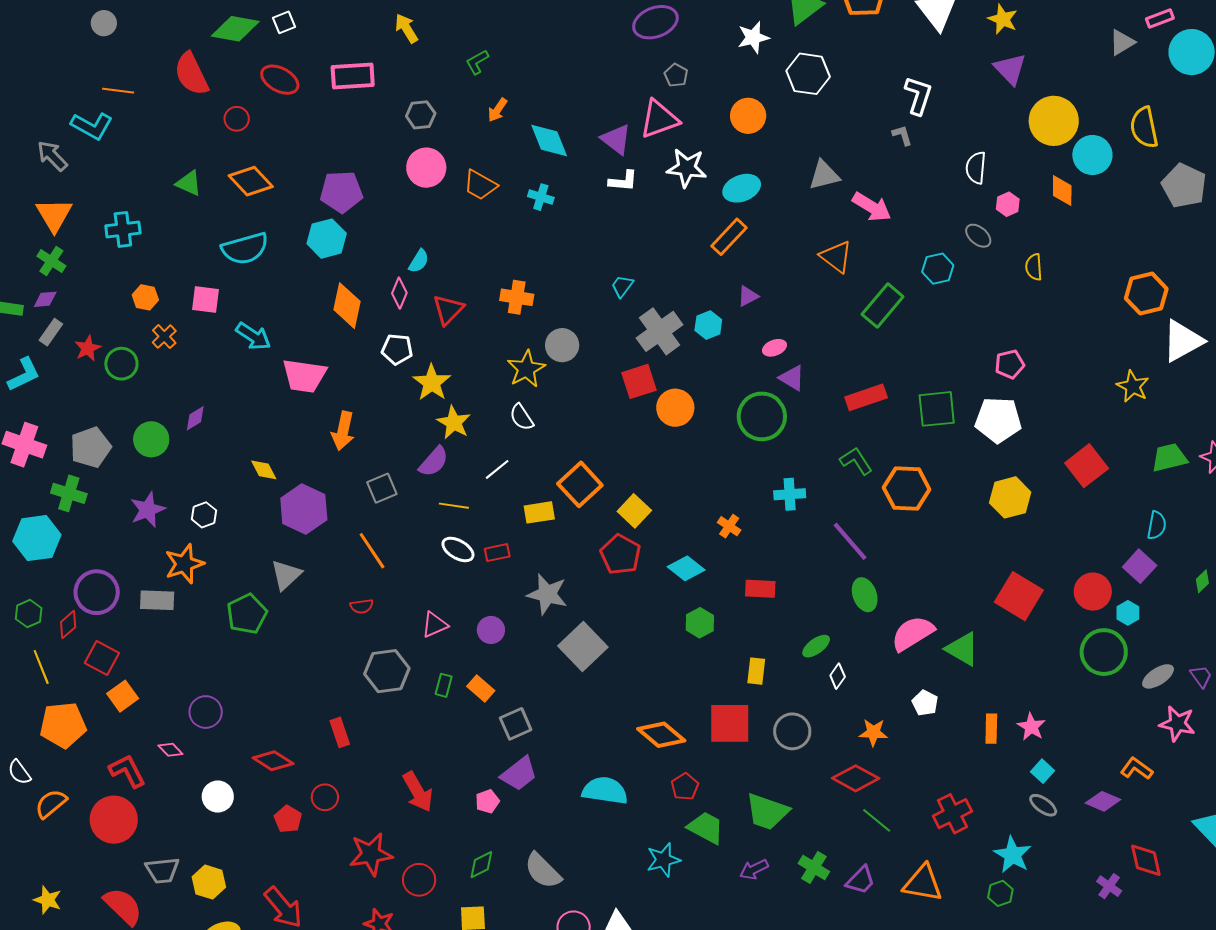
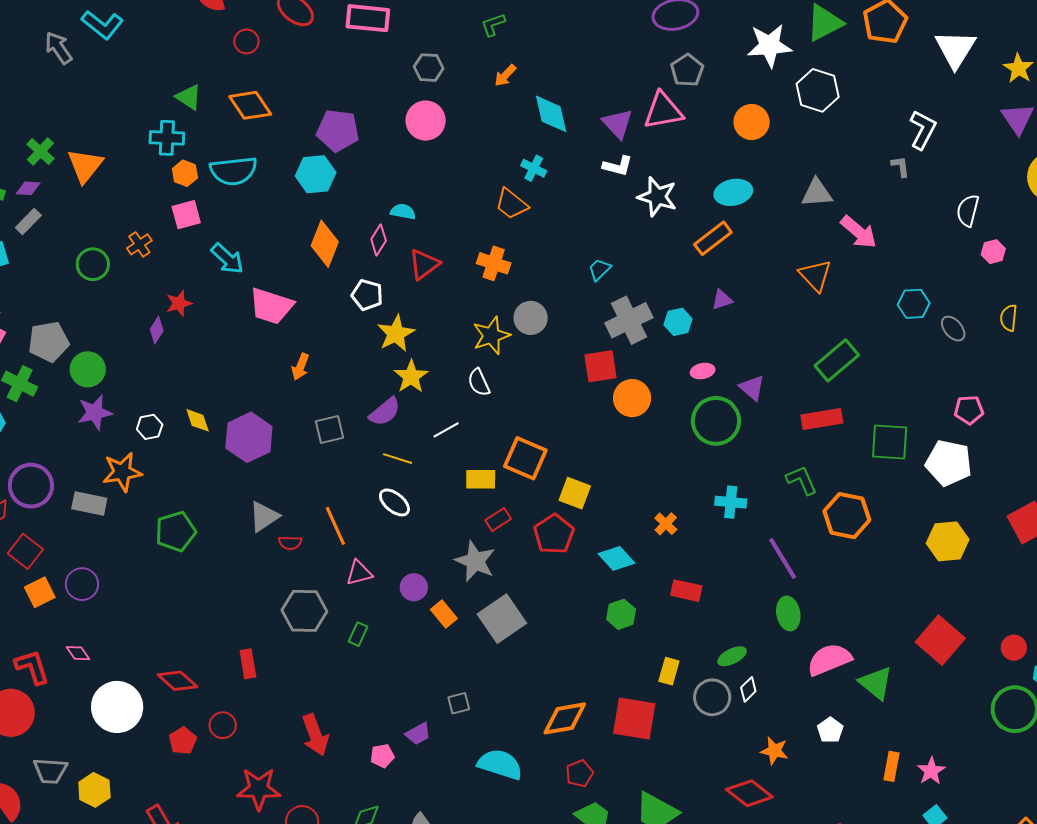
white star: (753, 37) -> (769, 46), size x1.4
gray pentagon: (676, 75) -> (687, 70), size x1.4
white star: (687, 168) -> (657, 197), moved
orange trapezoid: (480, 185) -> (512, 204), moved
orange triangle: (54, 215) -> (85, 166), moved
cyan cross: (123, 229) -> (167, 138), moved
gray ellipse: (978, 236) -> (953, 329), moved
cyan semicircle: (419, 261) -> (403, 212), turned -120
orange hexagon: (145, 297) -> (185, 173), moved
pink square: (205, 300) -> (186, 215), turned -32
green rectangle: (883, 305) -> (837, 360), moved
red star: (88, 348) -> (179, 303), moved
pink ellipse: (774, 348) -> (703, 371), moved
purple diamond: (195, 418) -> (157, 330), turned -36
orange arrow: (343, 431) -> (300, 367), size x0.7
green circle: (151, 439) -> (88, 369), moved
yellow diamond: (264, 470) -> (198, 420), moved
orange square: (580, 484) -> (525, 458), turned -33
yellow square: (634, 511) -> (575, 493), turned -32
orange line: (372, 551) -> (335, 526), moved
red rectangle: (497, 553) -> (498, 520), moved, turned -30
gray triangle: (286, 575) -> (264, 517), moved
red circle: (1093, 592) -> (1014, 648), size x0.7
orange rectangle: (481, 689) -> (444, 614), moved
purple circle: (206, 712) -> (82, 584), moved
gray square: (516, 724) -> (459, 703), moved, size x0.7
gray circle: (792, 731) -> (712, 697), moved
orange diamond: (661, 735) -> (565, 718), turned -60
purple trapezoid: (519, 774) -> (418, 734), size x0.7
white circle: (218, 797) -> (117, 707), size x1.6

